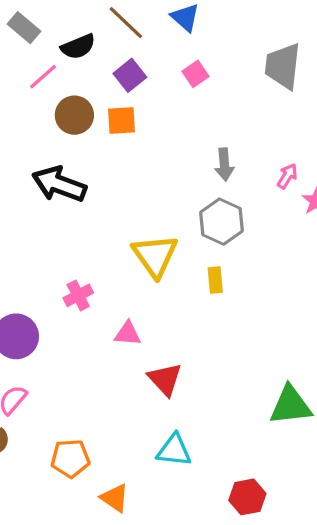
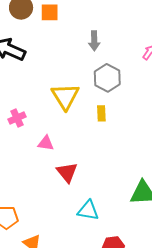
gray arrow: (224, 165) -> (94, 41), moved
cyan triangle: (174, 450) -> (88, 211), moved

